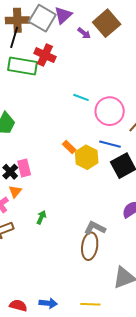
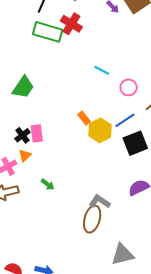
pink circle: (110, 111) -> (129, 87), size x0.6
blue line: (110, 144) -> (125, 120), turned -55
green arrow: (41, 217) -> (48, 184), turned 96

